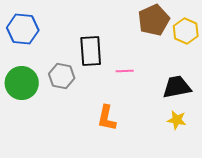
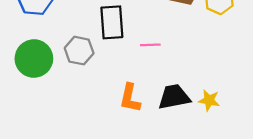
black trapezoid: (177, 87) -> (174, 97), moved

